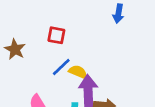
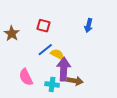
blue arrow: (118, 14) -> (89, 25), moved

